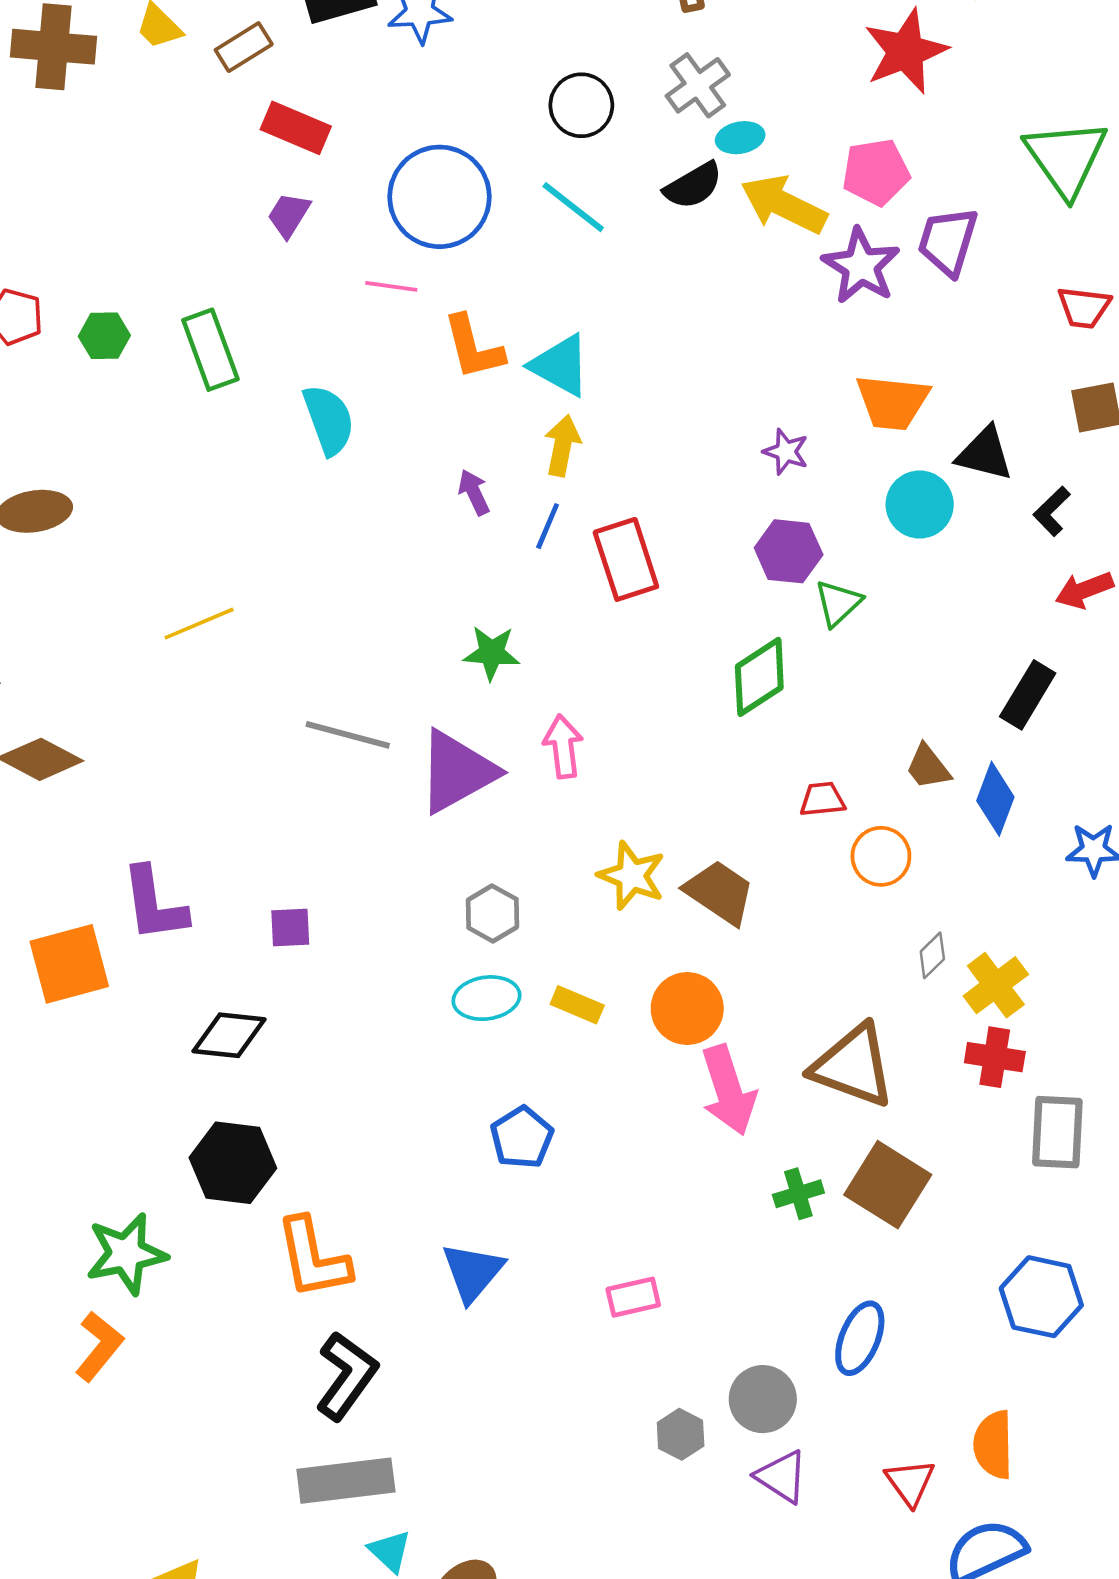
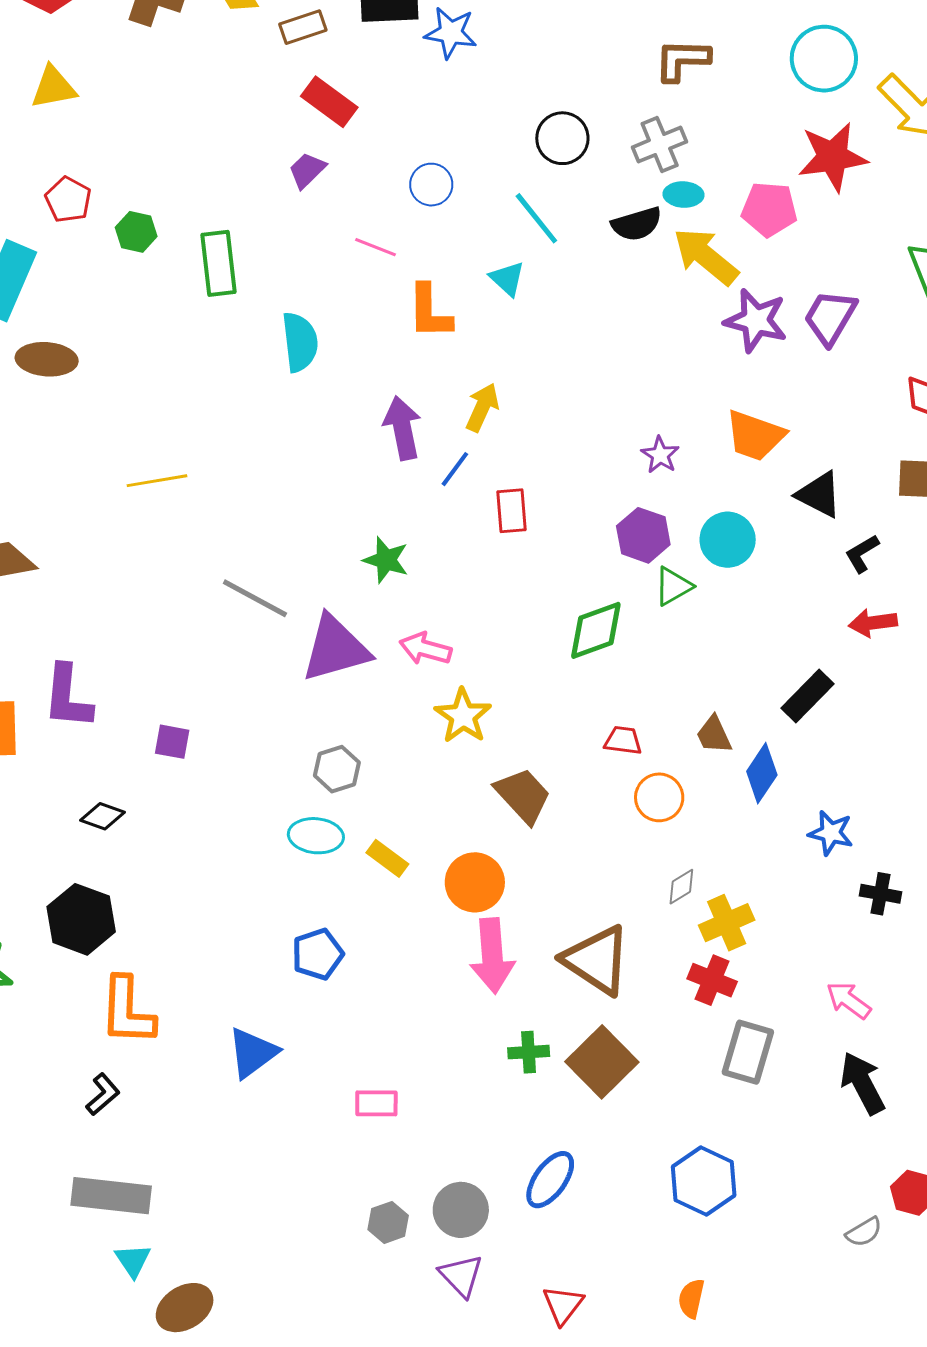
pink pentagon: (876, 172) -> (769, 209), moved
blue circle: (440, 197) -> (431, 185), size x0.5
purple star: (861, 266) -> (756, 320), turned -30
cyan triangle: (560, 365) -> (507, 279), moved, size x0.7
purple arrow: (474, 492) -> (402, 428), size x1.6
cyan circle: (920, 505) -> (728, 540), moved
red rectangle: (626, 559) -> (511, 511), size x0.7
pink arrow: (563, 746) -> (425, 649), turned -81
yellow star: (632, 876) -> (463, 716), moved
black diamond: (229, 1035) -> (102, 816), size x0.7
black L-shape: (347, 1376) -> (103, 1094), moved, size x0.6
orange semicircle: (993, 1445) -> (691, 1299), moved, size x0.7

